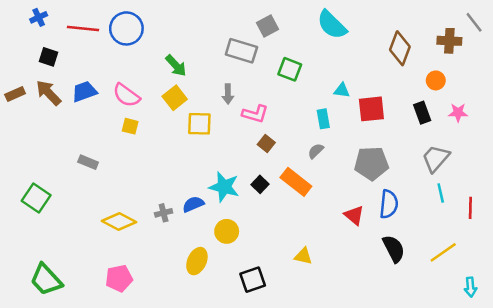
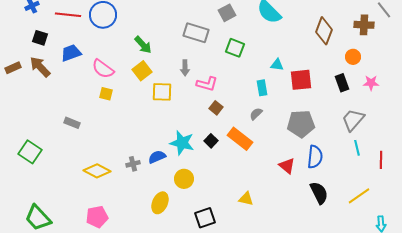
gray square: (267, 26) -> (227, 13), moved
blue trapezoid: (84, 92) -> (71, 53), moved

